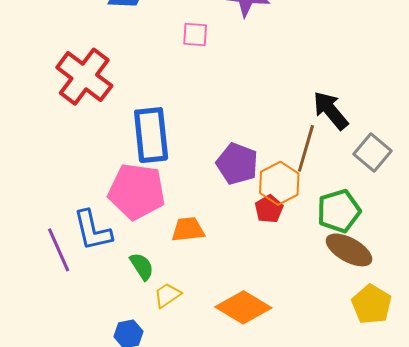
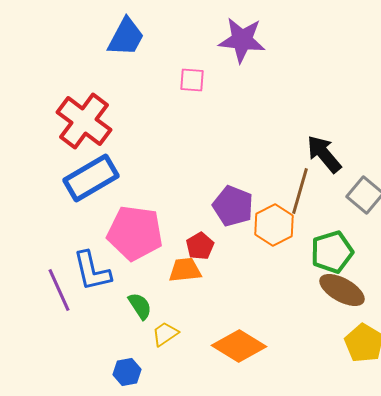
blue rectangle: (151, 135) -> (91, 178), moved, turned 66
red pentagon: (269, 209) -> (200, 246), moved

